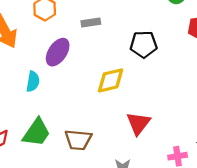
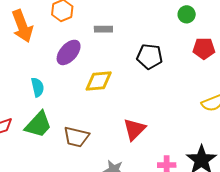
yellow diamond: (111, 80) -> (99, 81), moved
cyan semicircle: (33, 82) -> (38, 87), moved, turned -30

